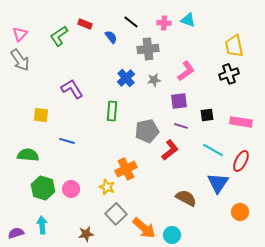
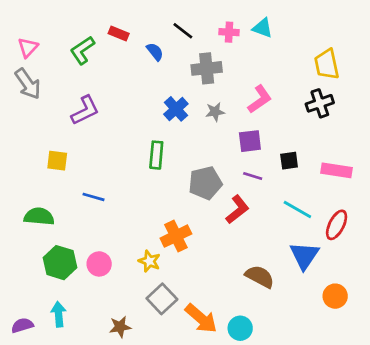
purple L-shape: (72, 89) -> (85, 110), moved, turned 95

